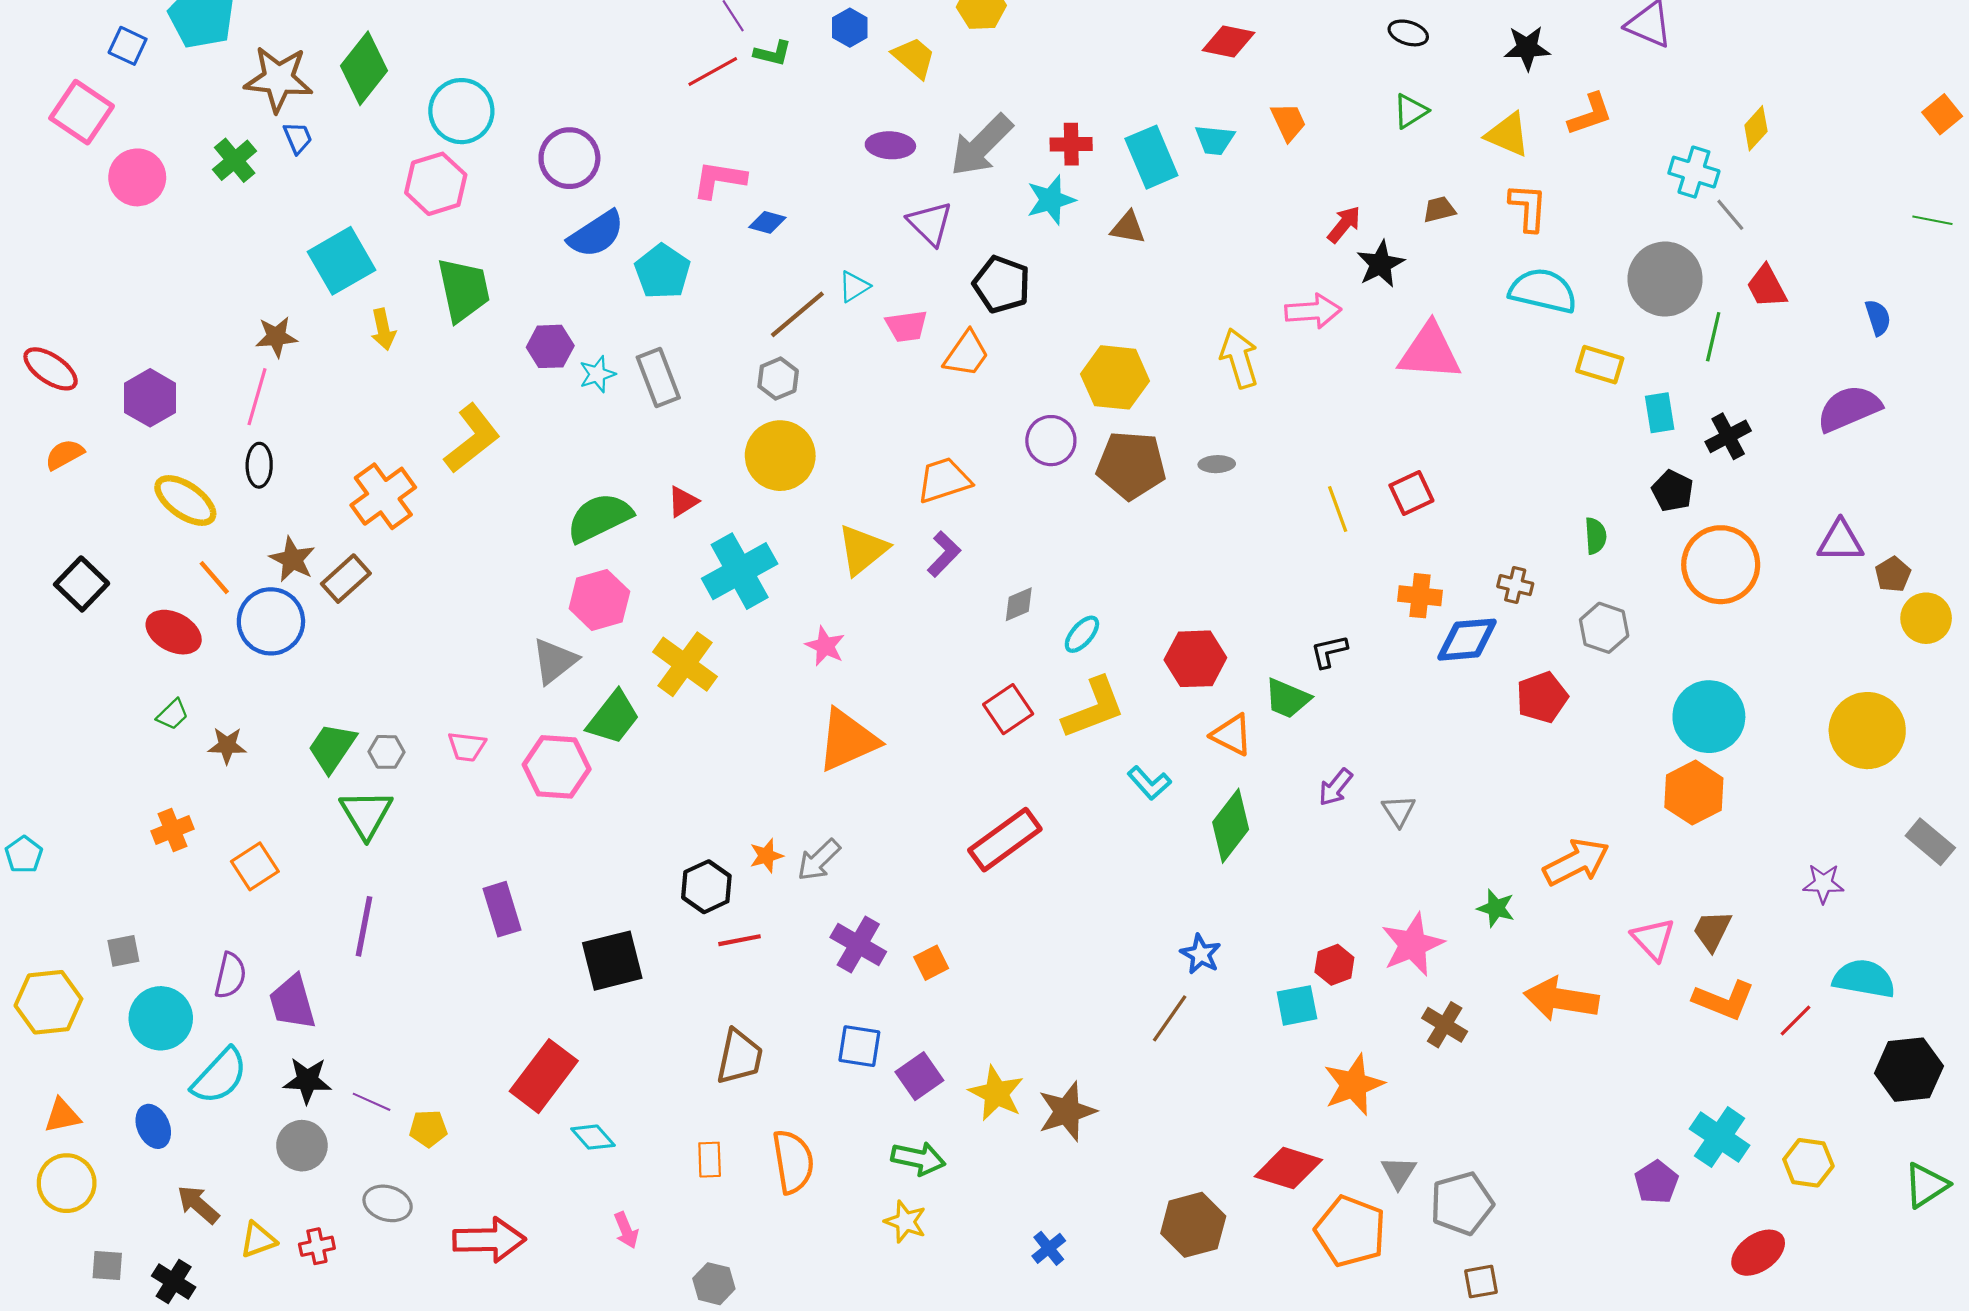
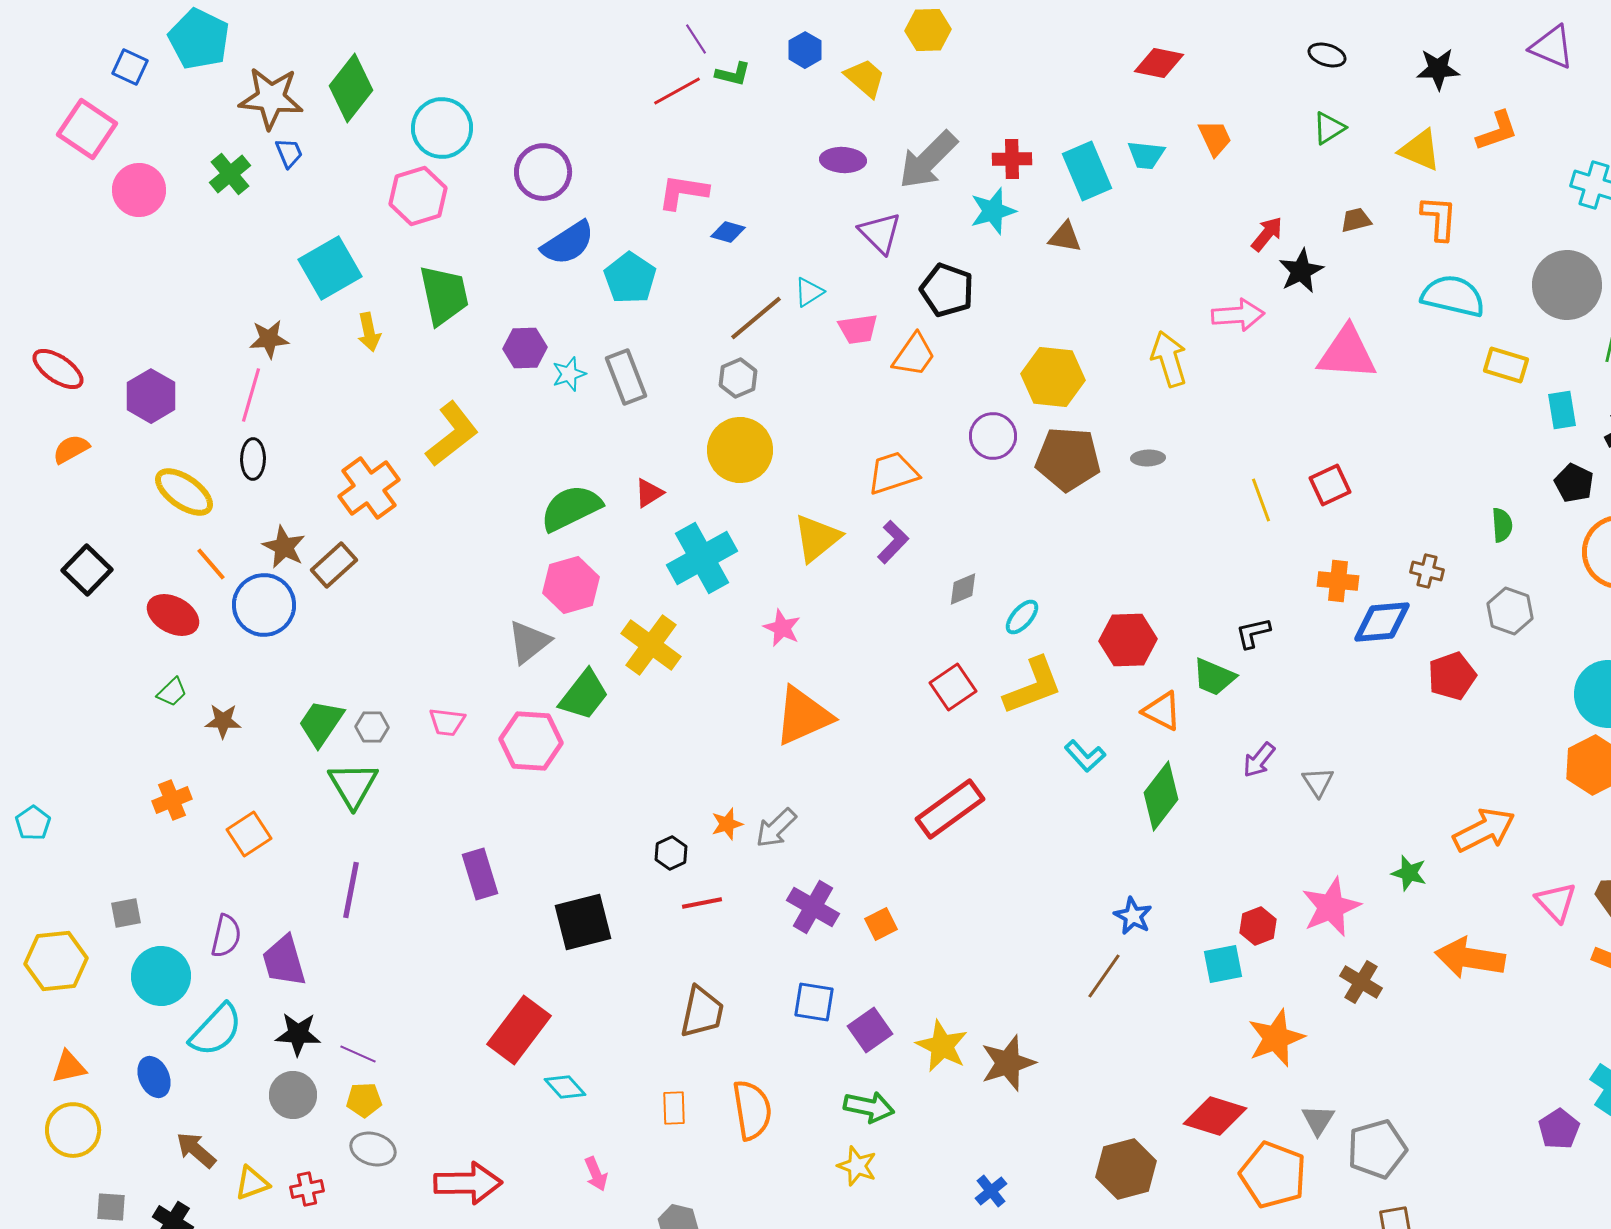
black hexagon: (706, 887) -> (671, 853), size x0.7
yellow pentagon: (428, 1129) -> (364, 1100), moved

